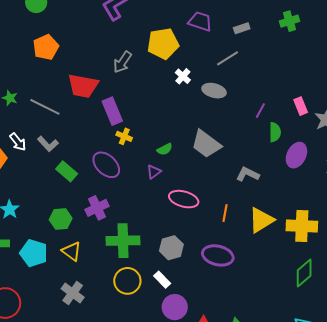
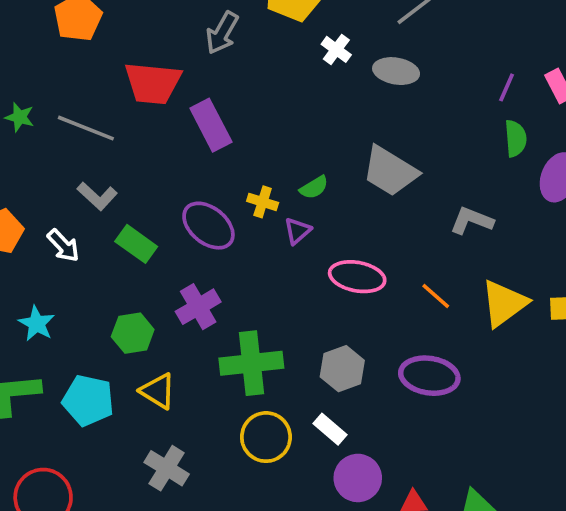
purple line: (260, 111) -> (507, 87), moved
yellow cross: (124, 136) -> (263, 202), moved
white arrow: (18, 142) -> (63, 246), moved
orange line: (225, 213) -> (436, 296), turned -54

